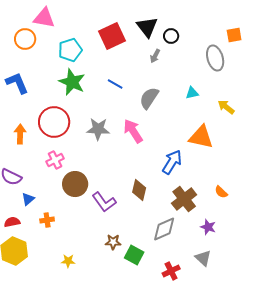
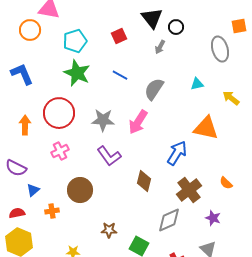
red square: (112, 36) -> (119, 36), moved, size x0.6
pink arrow: (133, 131) -> (138, 122), turned -115
brown circle: (75, 184) -> (80, 190), moved
purple L-shape: (104, 202) -> (109, 156), moved
brown star: (113, 242) -> (109, 230), moved

